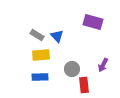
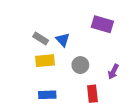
gray circle: (72, 69) -> (80, 65), moved
blue rectangle: (40, 77) -> (47, 95), moved

